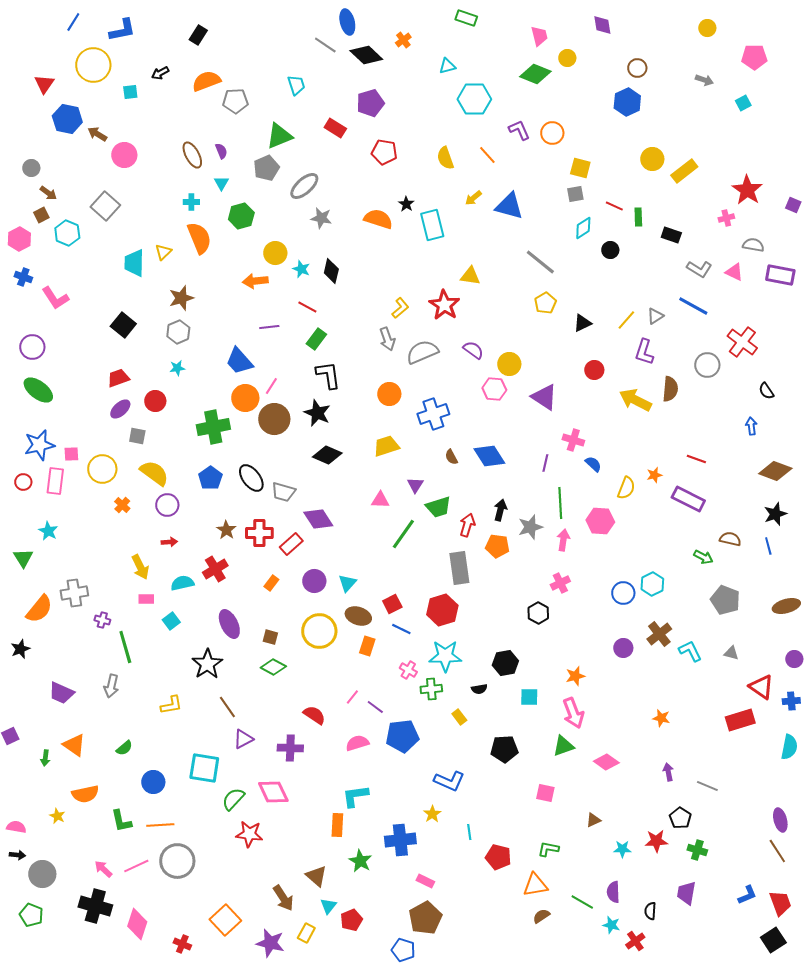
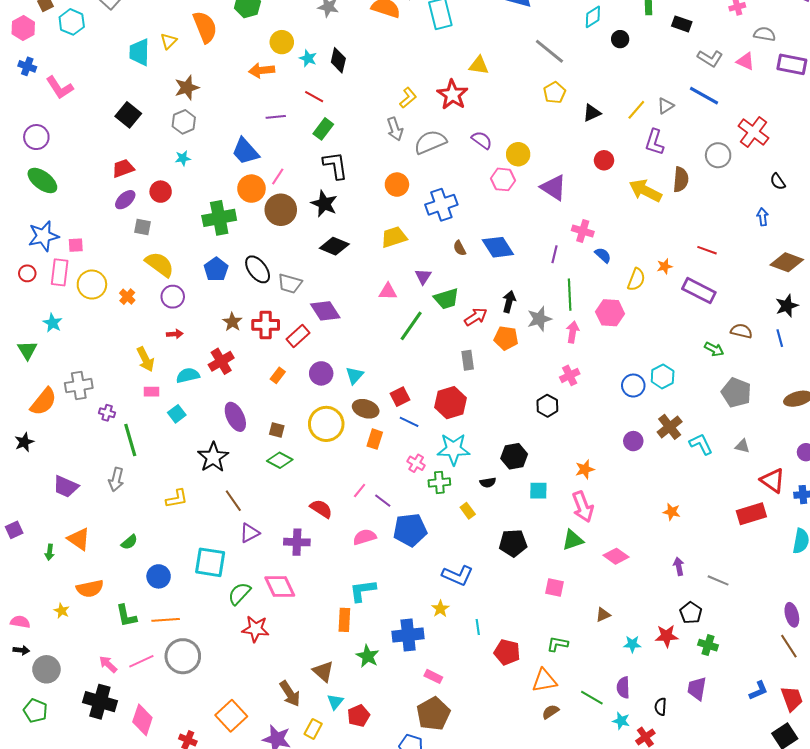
yellow circle: (102, 469) -> (92, 285), moved
red arrow: (467, 525) -> (476, 317), turned 40
gray rectangle: (459, 568) -> (468, 360), size x0.6

